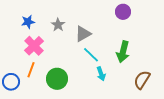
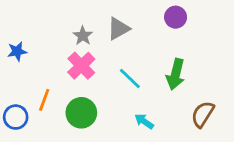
blue star: (28, 22) -> (17, 51), moved
gray triangle: (83, 34) -> (118, 29), moved
pink cross: (34, 46) -> (81, 66), moved
cyan arrow: (101, 74) -> (144, 121), moved, turned 144

